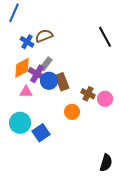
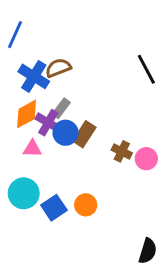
blue cross: (27, 42) -> (34, 76), size x1.5
brown rectangle: (62, 82) -> (84, 134), turned 54
orange circle: (72, 112) -> (86, 205), moved

